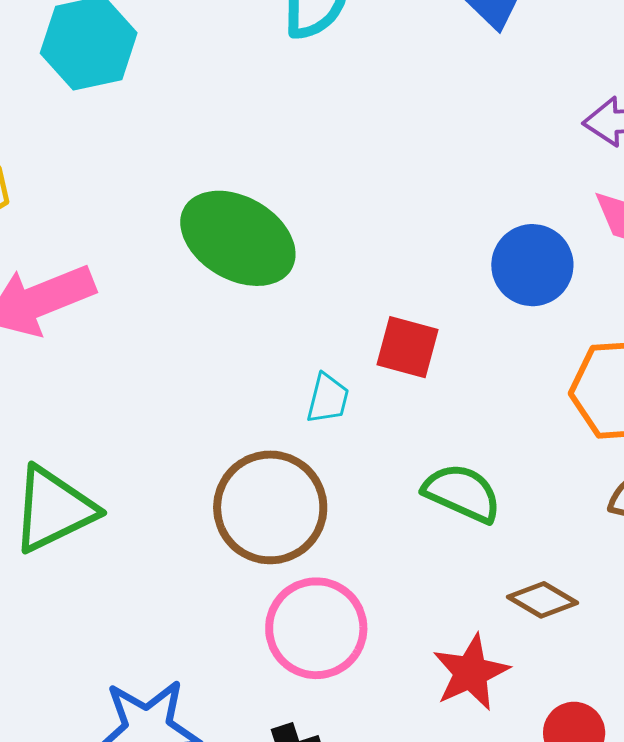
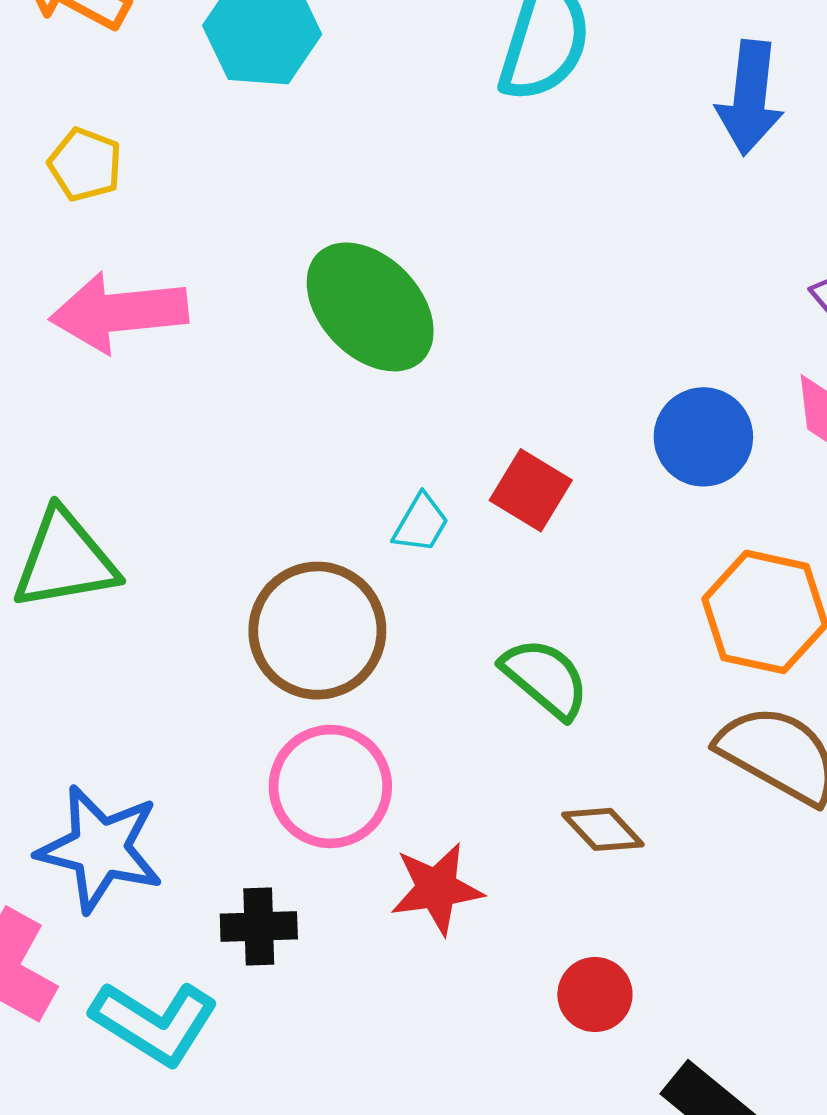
red star: (471, 672) -> (437, 889), moved

